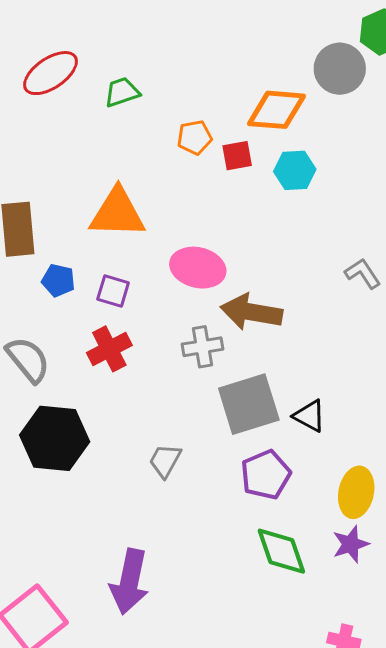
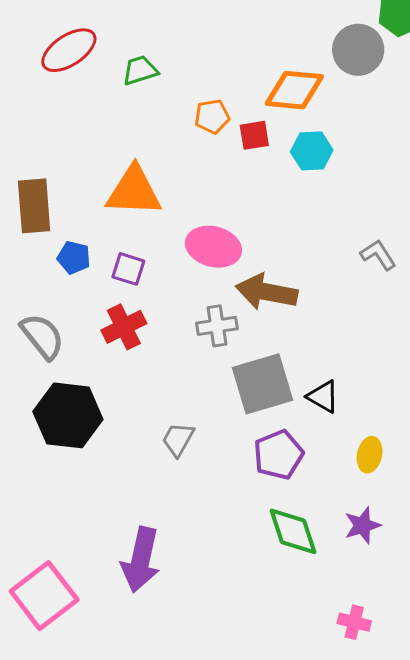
yellow ellipse: (356, 492) -> (370, 455), moved, size x0.7

